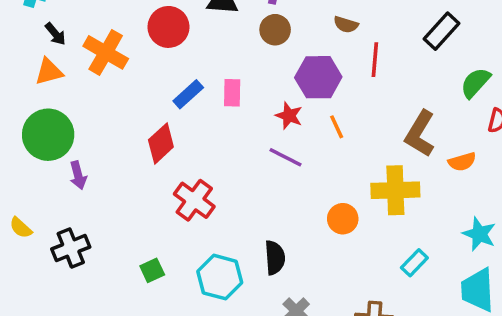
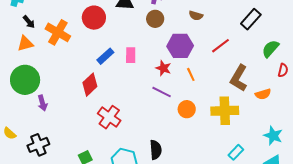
red line: (375, 60) -> (220, 46), moved, turned 48
orange circle: (343, 219) -> (187, 109), moved

